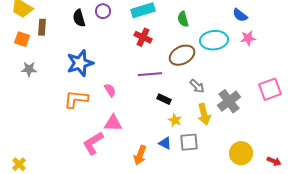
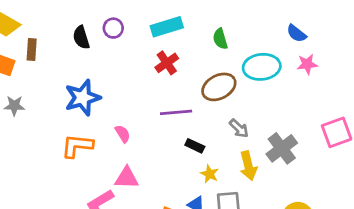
red cross: (143, 37) -> (167, 63), turned 30

